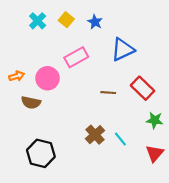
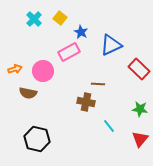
blue star: (95, 22) -> (81, 32), moved
red rectangle: (142, 88) -> (139, 69), moved
brown cross: (95, 135) -> (86, 102), moved, turned -36

